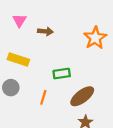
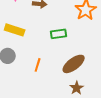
green rectangle: (62, 74) -> (59, 34), moved

